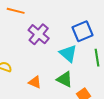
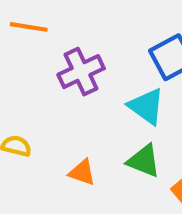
purple cross: (39, 34) -> (81, 72), turned 30

